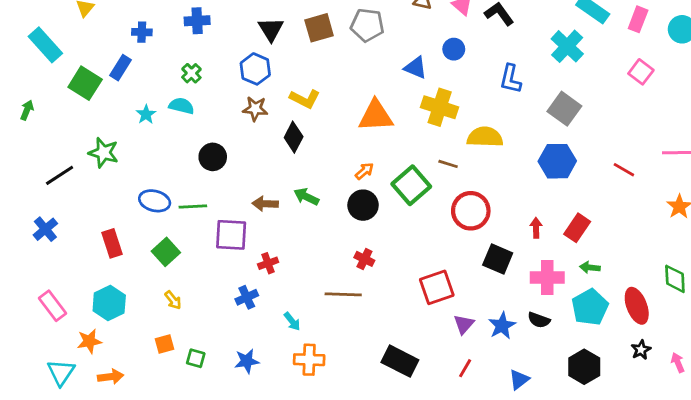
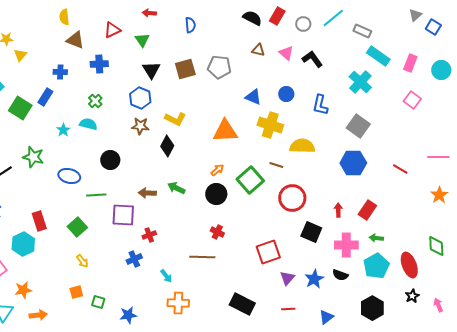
blue circle: (454, 49) -> (286, 94), moved
blue ellipse: (155, 201) -> (69, 176), moved
cyan hexagon: (109, 303) -> (23, 244), moved
blue star: (247, 361) -> (128, 315), moved
red line: (465, 368) -> (288, 309), turned 56

